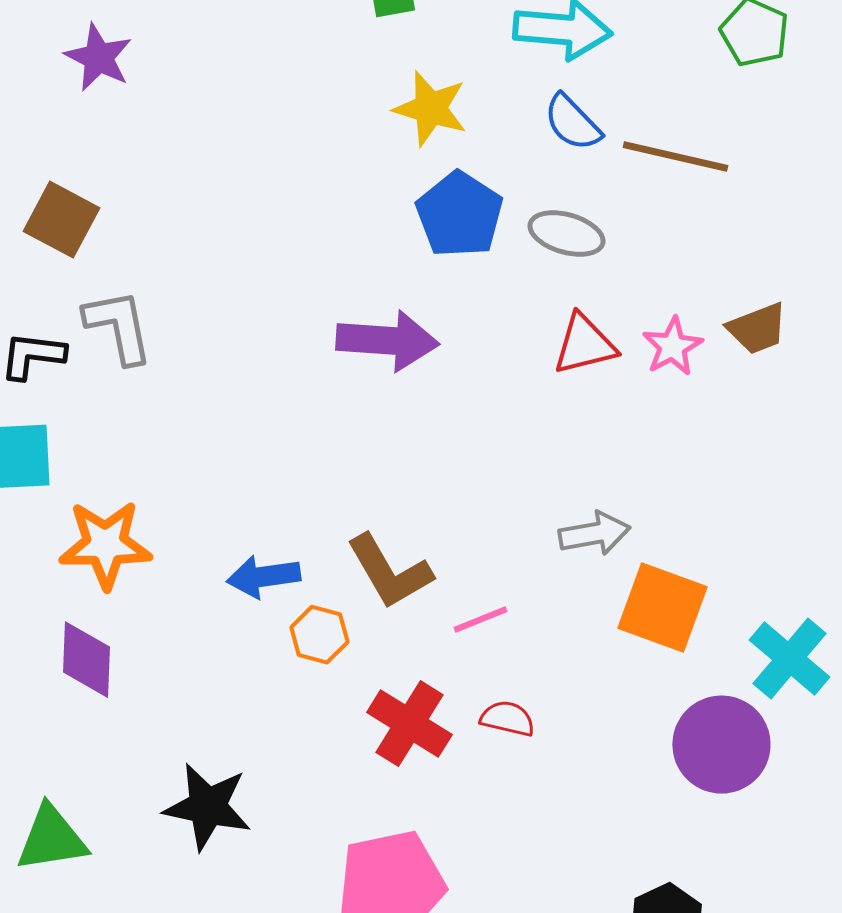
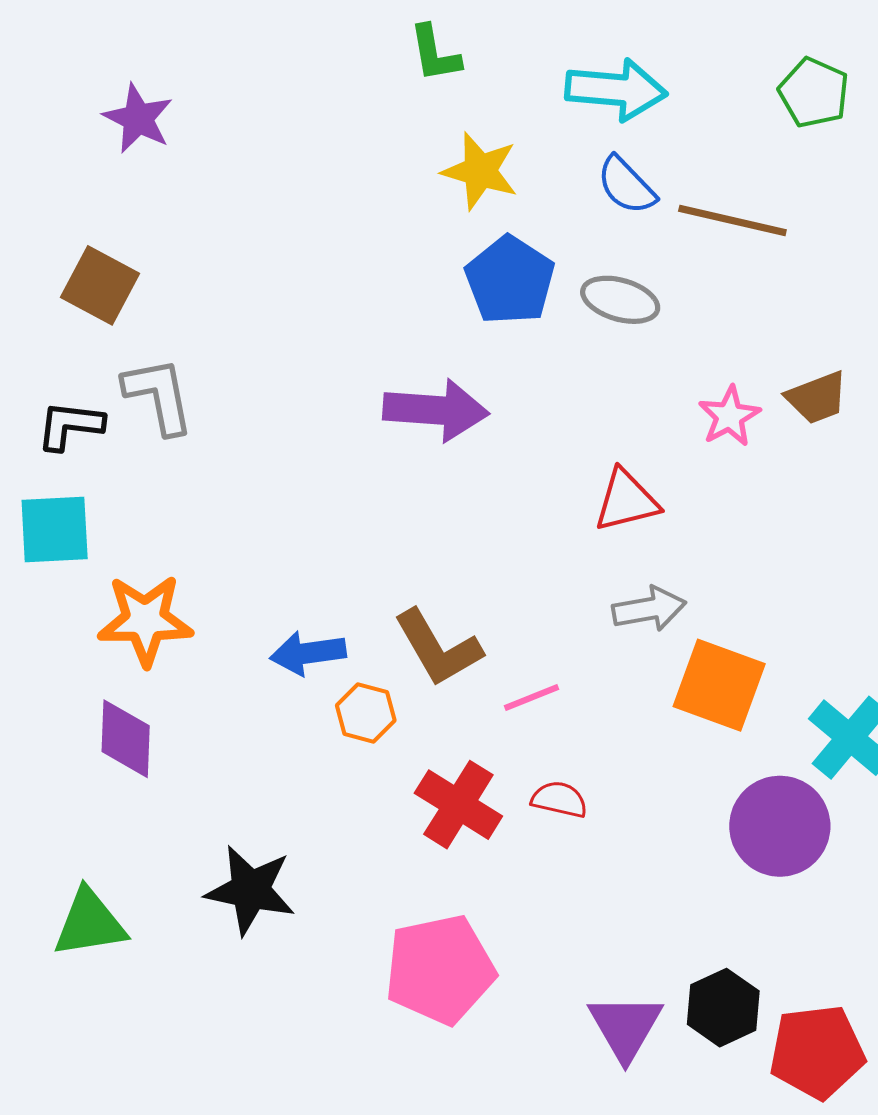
red triangle: (584, 345) -> (626, 501), moved

